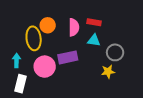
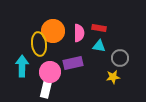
orange circle: (48, 25) -> (53, 31), size x1.5
cyan arrow: (16, 60) -> (22, 66), size x1.5
white rectangle: (20, 84) -> (46, 89), moved

